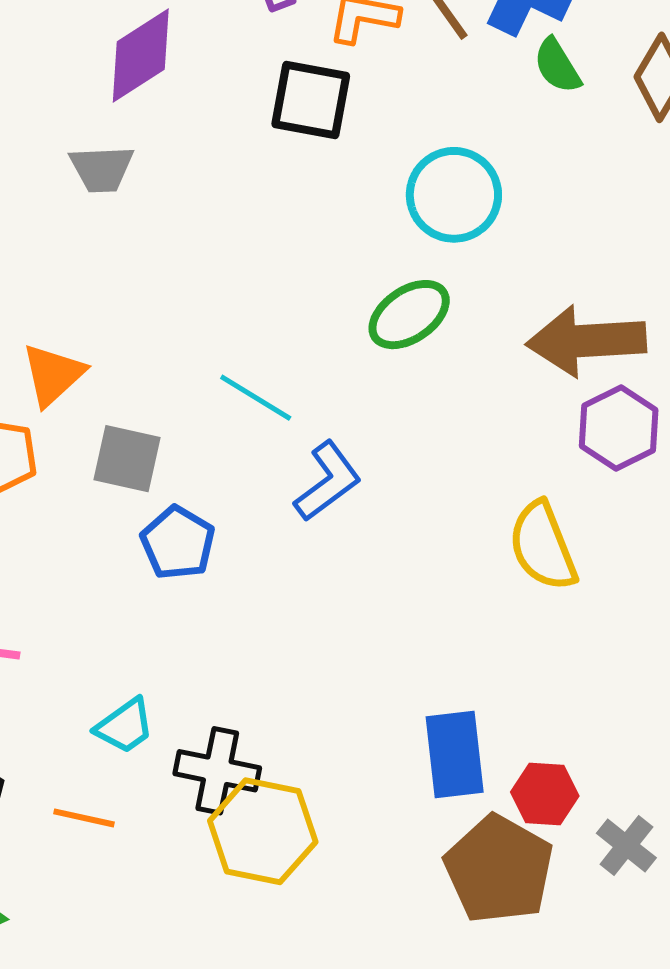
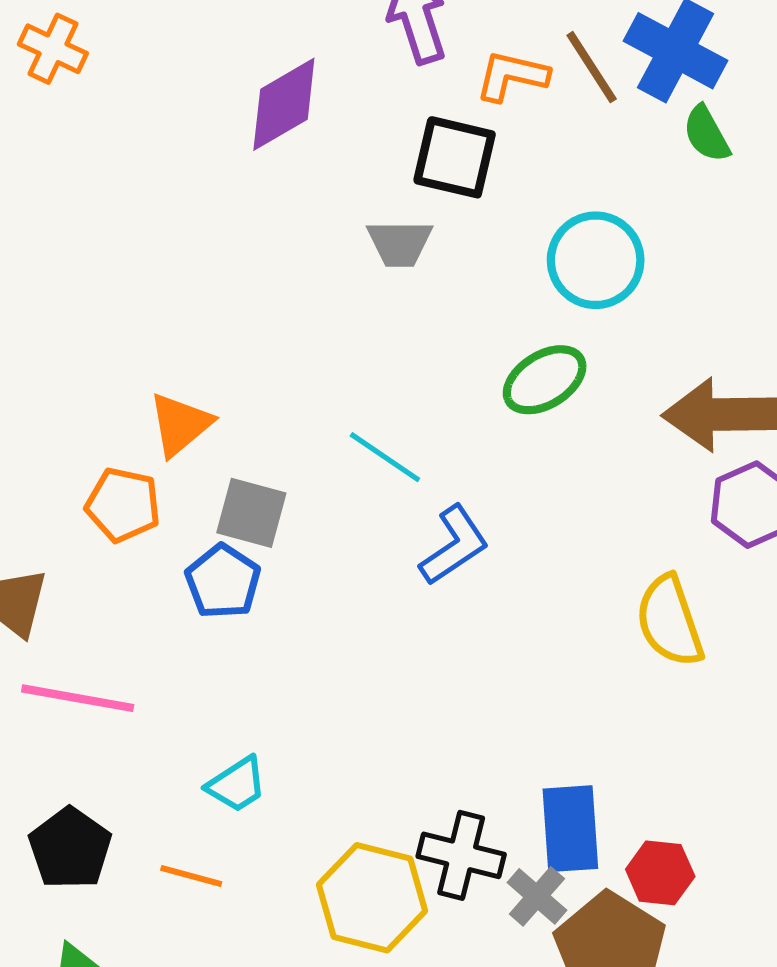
gray trapezoid: (102, 169) -> (400, 243), moved
blue pentagon: (178, 543) -> (223, 581), moved
black cross: (217, 771) -> (461, 855), moved
gray cross: (626, 846) -> (537, 896), moved

